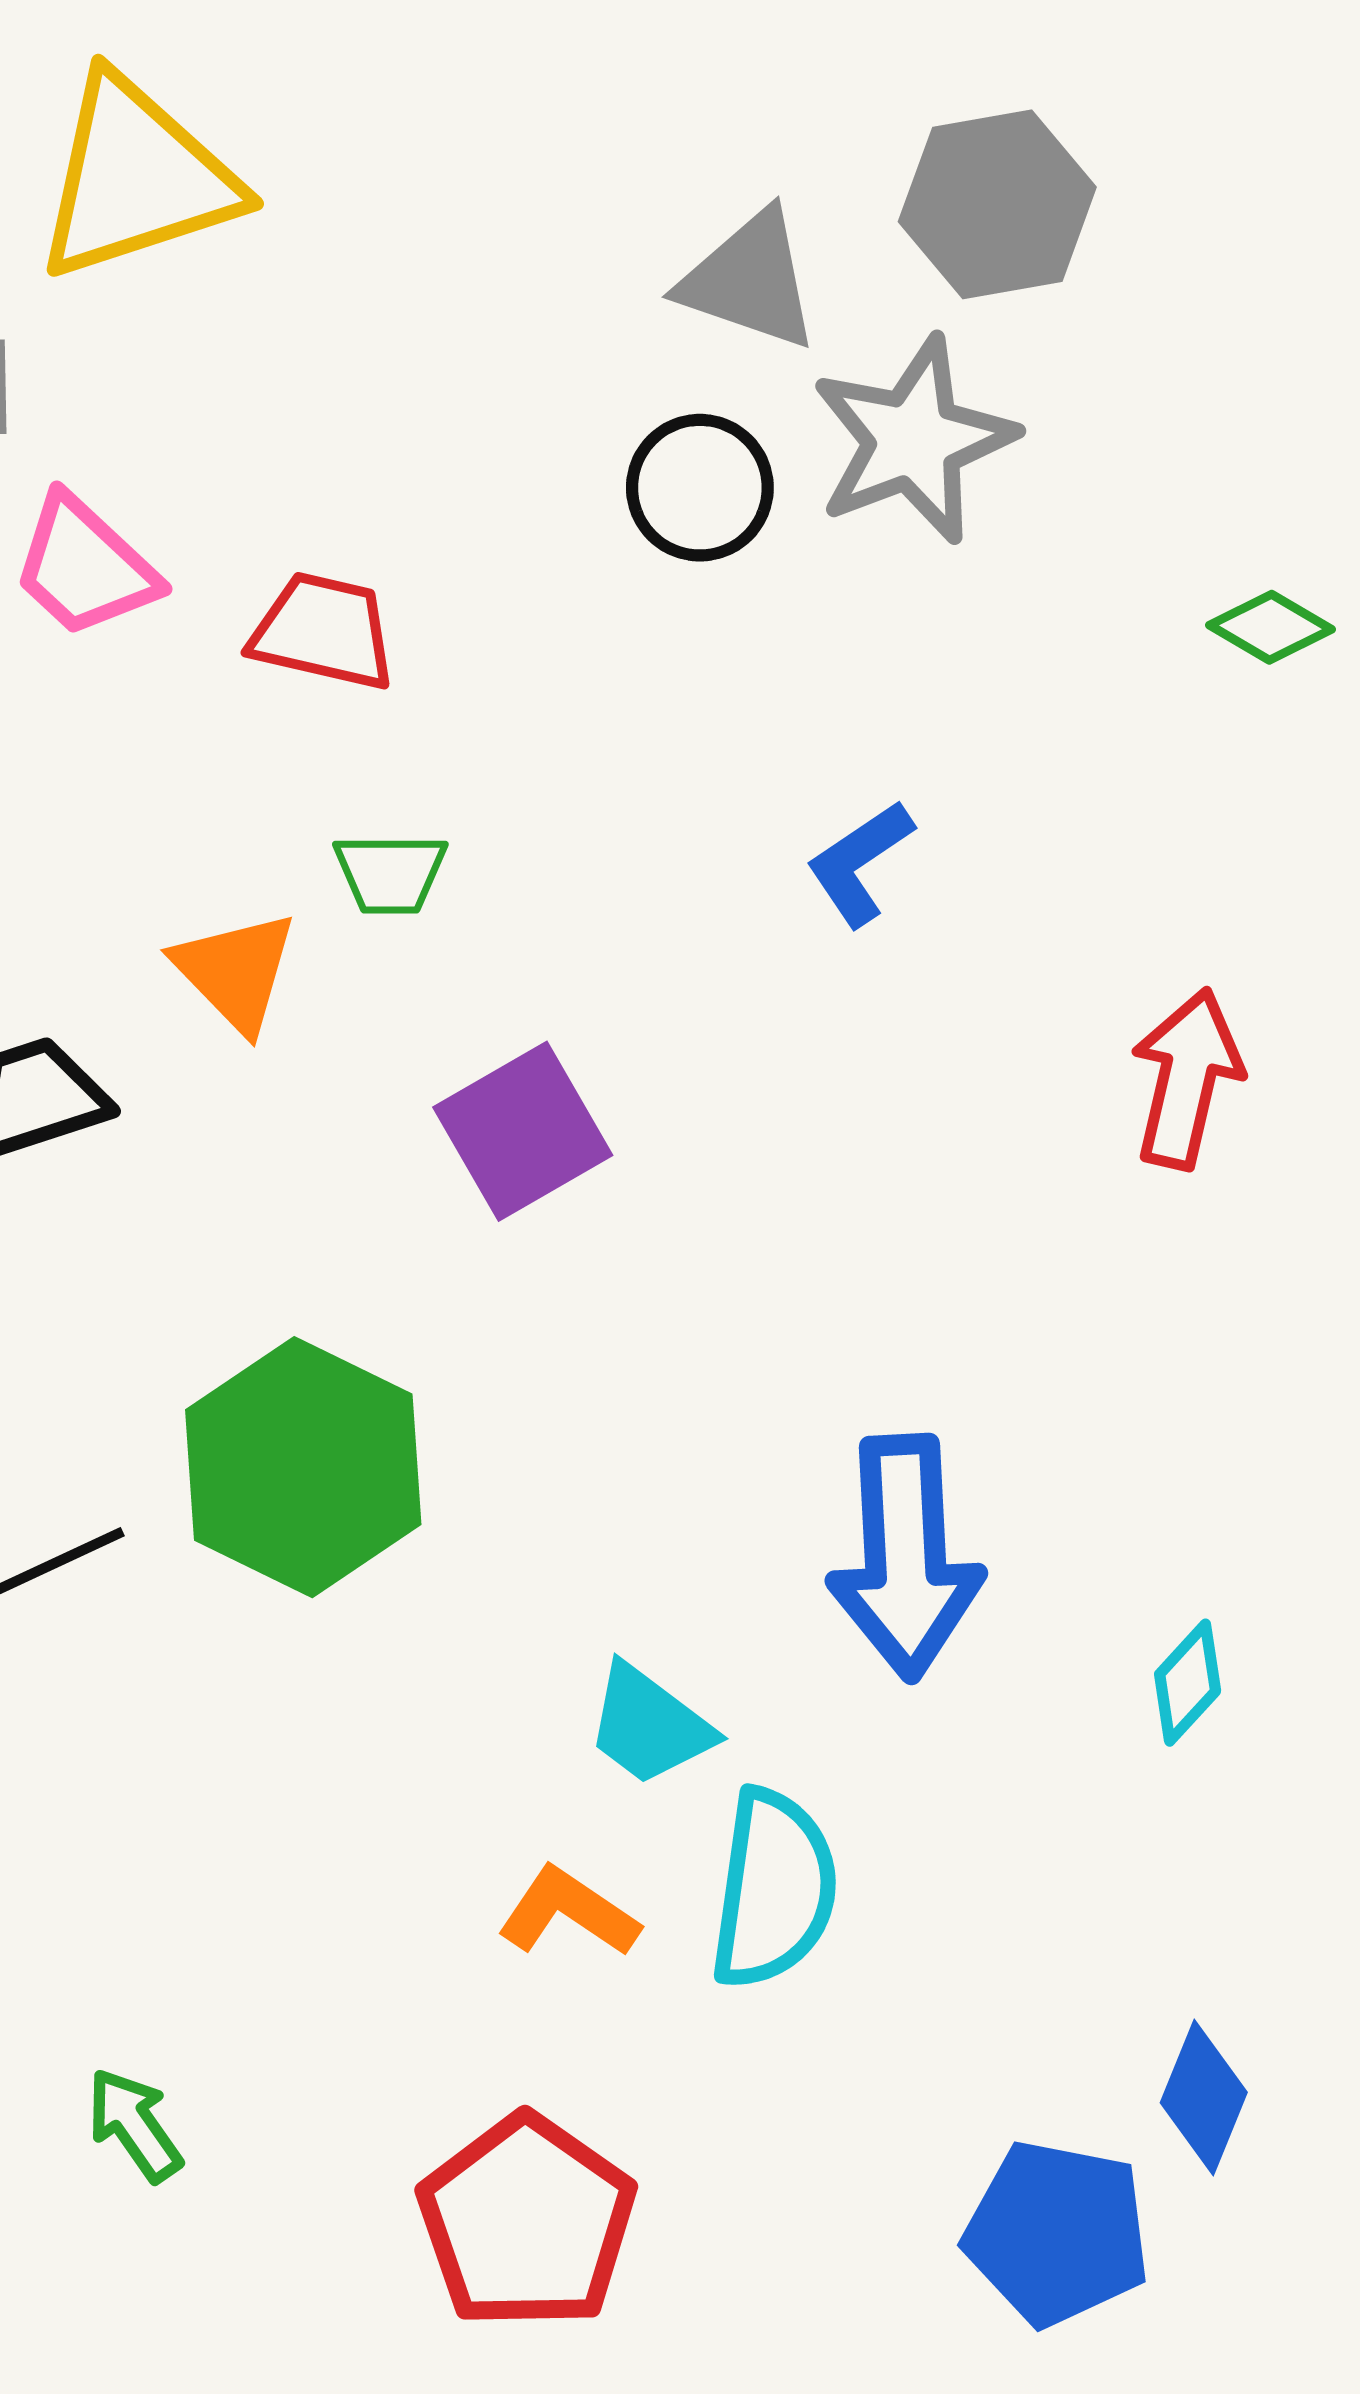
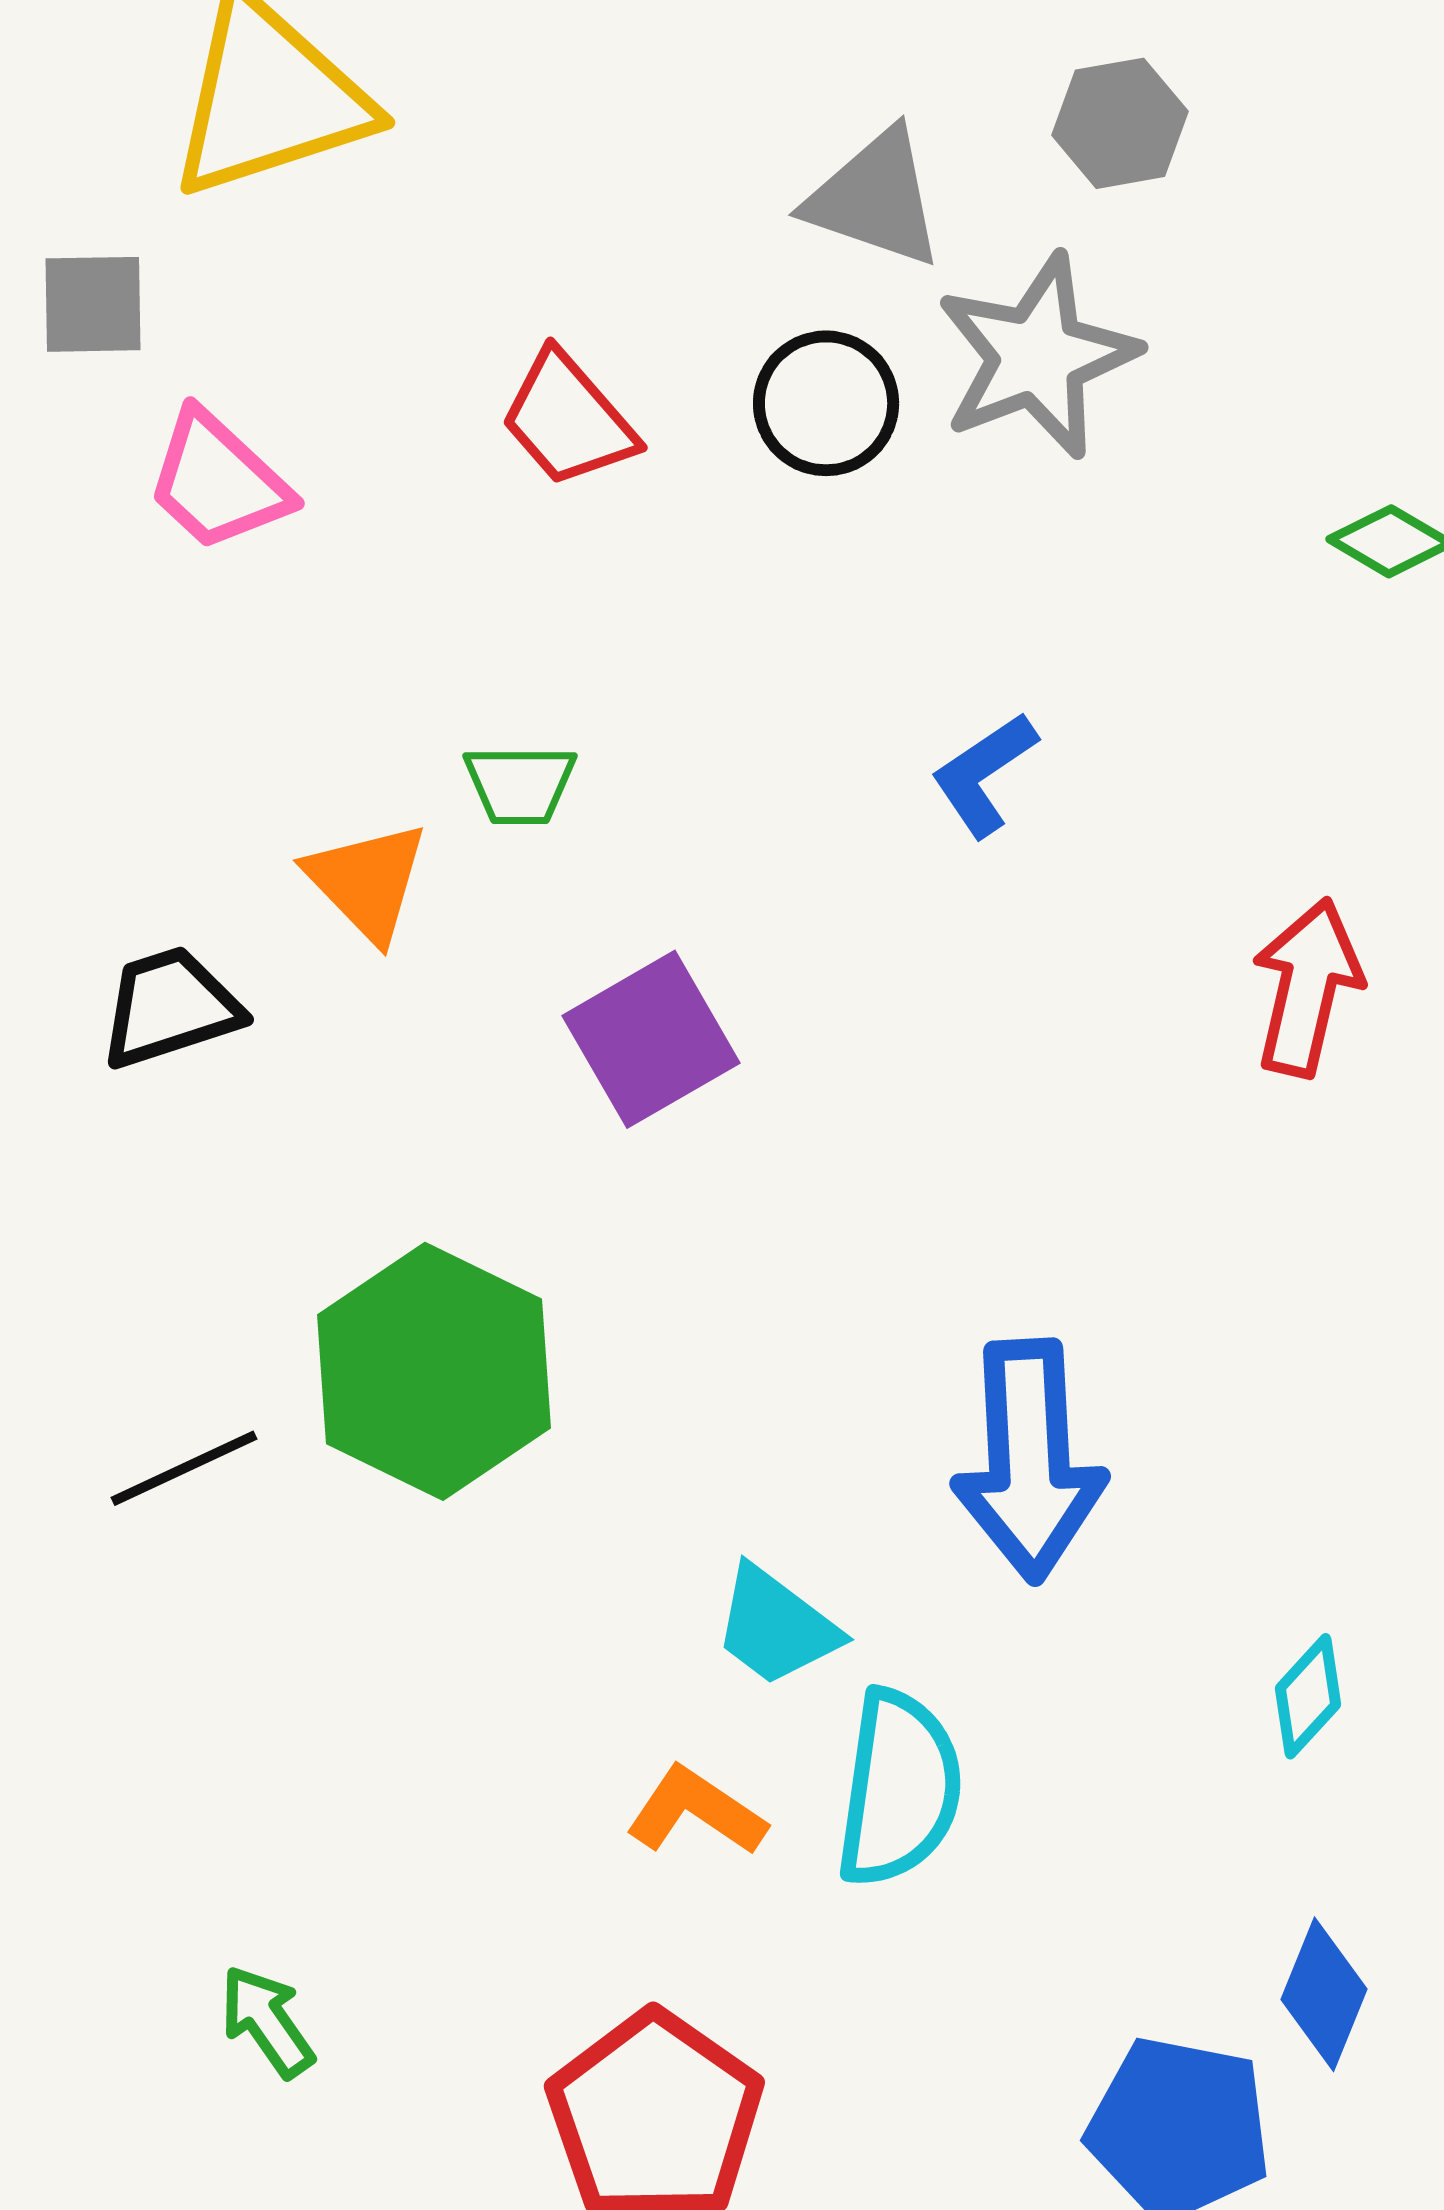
gray hexagon: (997, 204) -> (1120, 123), size x0.7
red trapezoid: (323, 631) -> (568, 419), moved, turned -144
cyan diamond: (1188, 1683) -> (1308, 1696), moved

